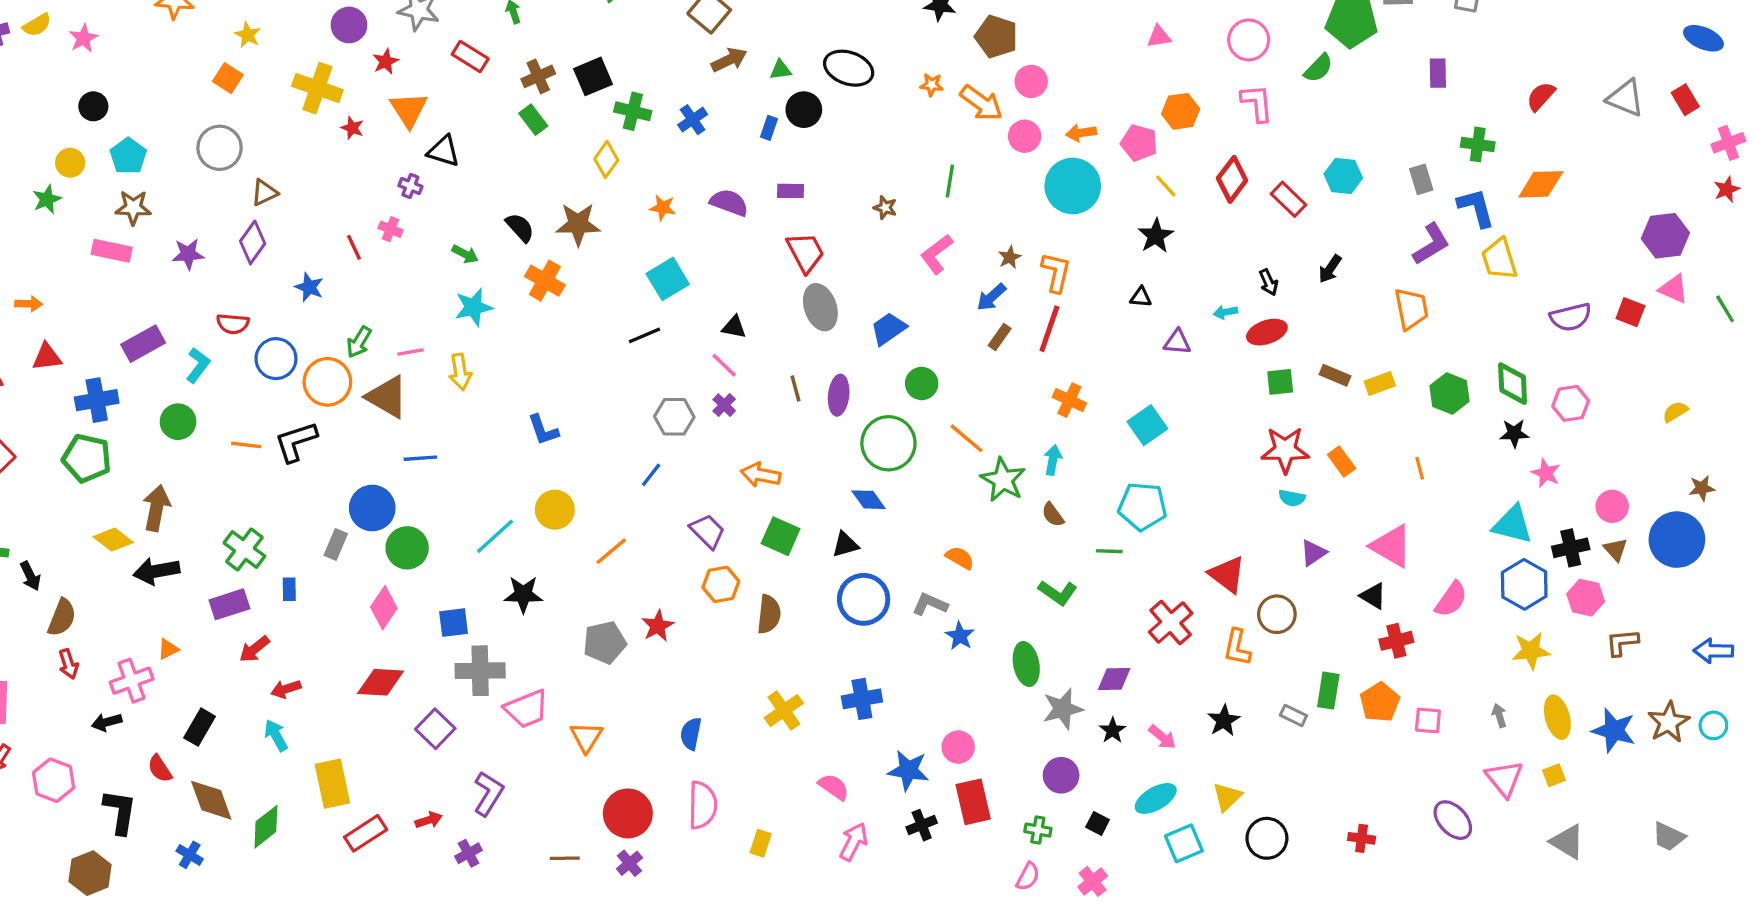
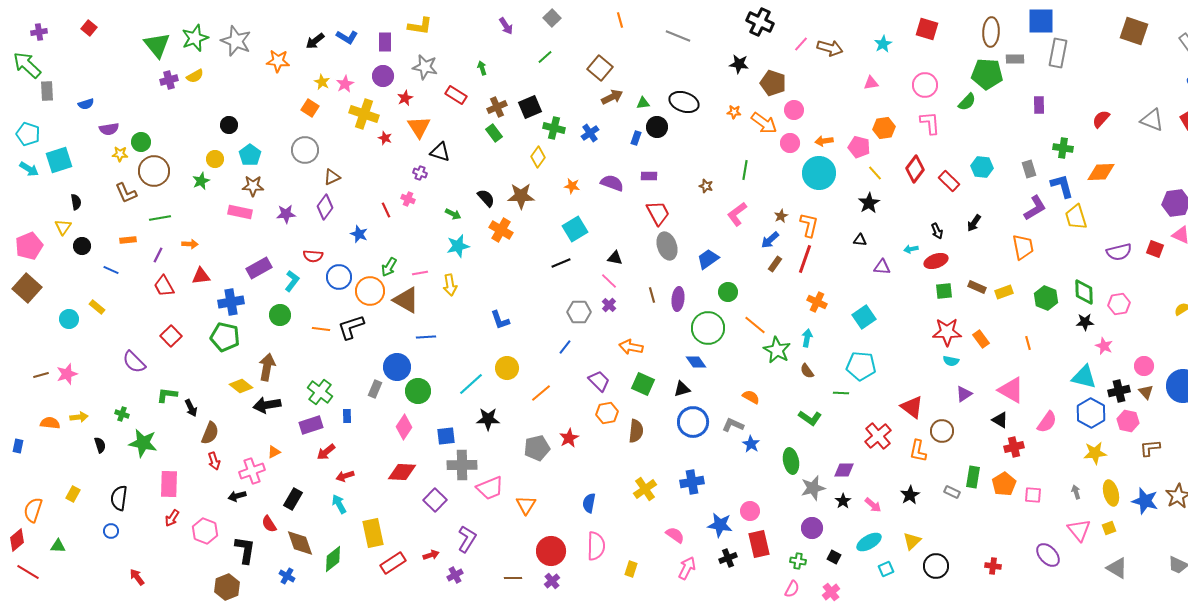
pink star: (83, 38) -> (345, 84), moved
cyan square: (1184, 843) -> (886, 569), size x0.7

